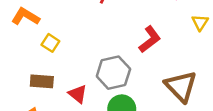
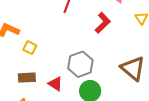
red L-shape: (150, 39) -> (103, 23), moved

